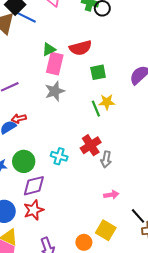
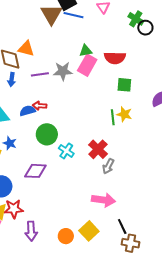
blue line: (26, 17) -> (73, 15), turned -30
gray star: (55, 91) -> (63, 71), moved
red cross: (91, 145) -> (98, 149), turned -30
green circle: (24, 161) -> (47, 134), moved
pink arrow: (111, 195) -> (103, 200), size x1.6
red star: (34, 210) -> (14, 209), moved

